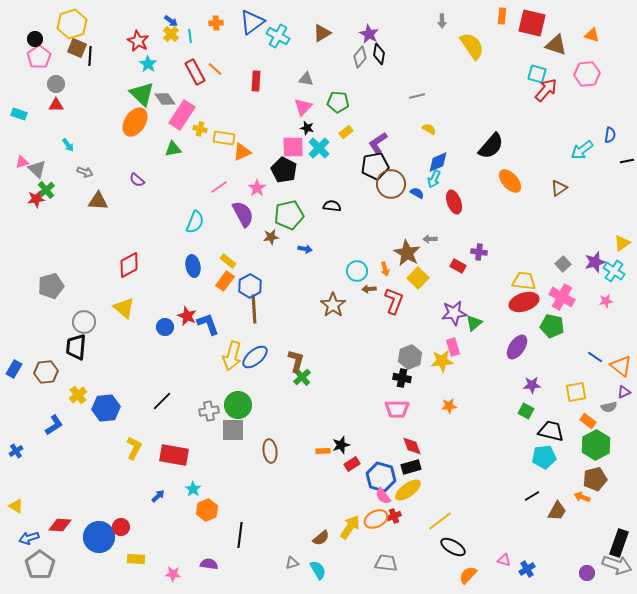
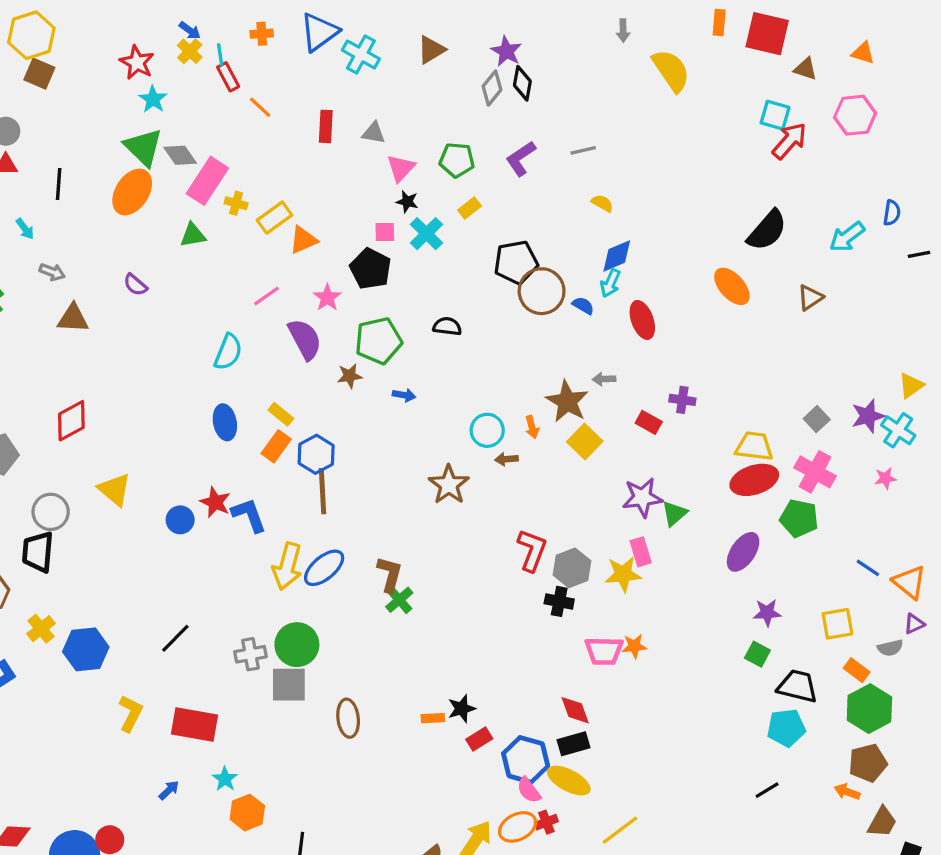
brown triangle: (556, 45) -> (805, 69), size x0.7
black line: (90, 56) -> (59, 184), moved
red rectangle: (195, 72) -> (228, 77), moved, size x0.7
gray triangle: (306, 79) -> (374, 133), moved
yellow rectangle: (224, 138) -> (274, 218), turned -45
purple L-shape: (378, 143) -> (521, 158), moved
black semicircle: (491, 146) -> (767, 230), moved
pink square: (293, 147) -> (385, 232), size x0.6
red diamond: (129, 265) -> (71, 421), moved
red L-shape: (394, 301) -> (532, 550), moved
pink trapezoid: (397, 409) -> (604, 651), moved
yellow ellipse: (408, 490) -> (569, 781), turned 64
brown trapezoid: (557, 511) -> (882, 822), moved

